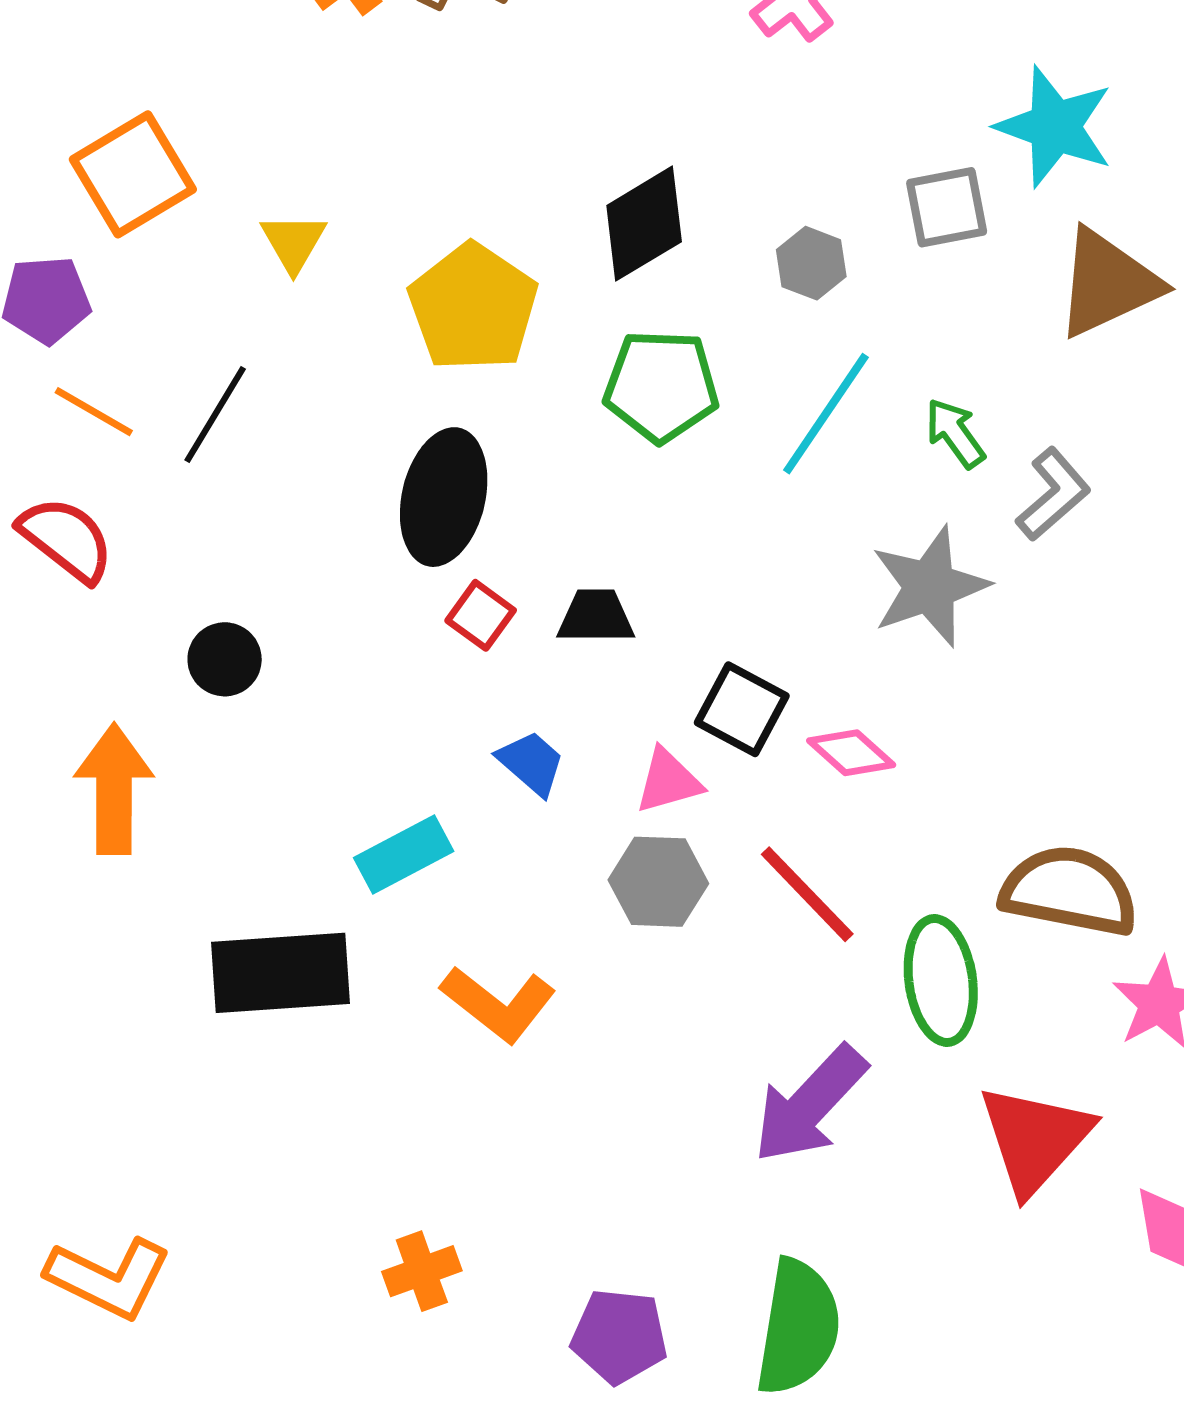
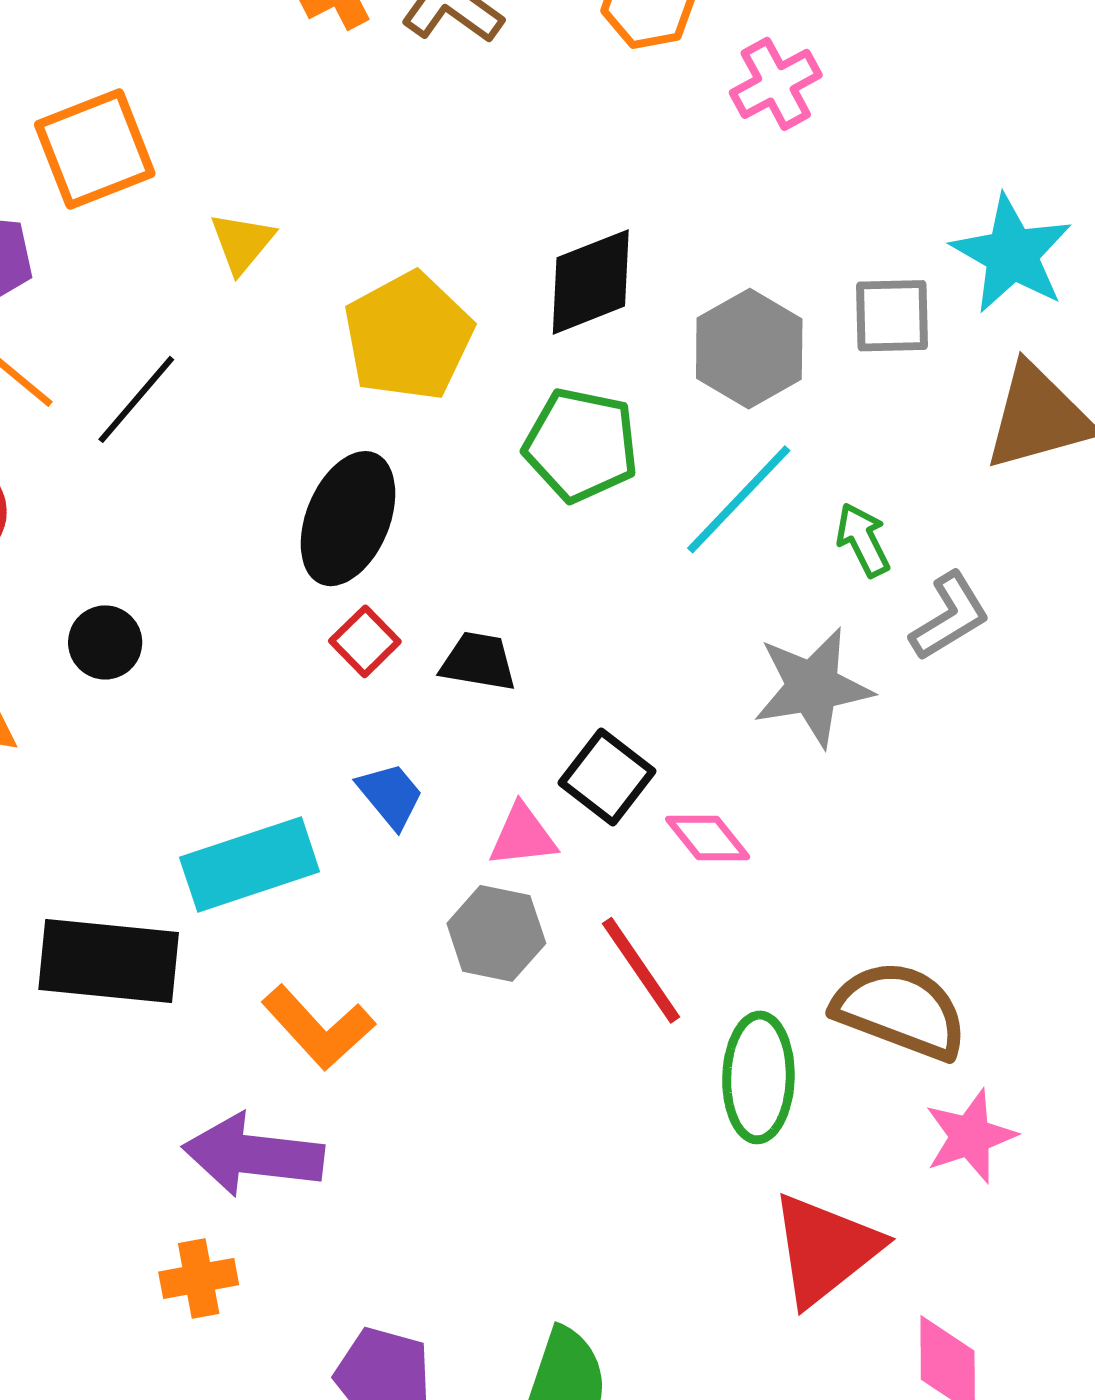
gray hexagon: (811, 263) -> (749, 349), size x1.6
cyan rectangle: (404, 855) -> (250, 865), size x1.4
purple arrow: (810, 1104) -> (253, 1155), moved, turned 44

